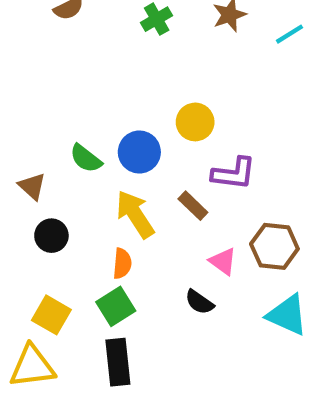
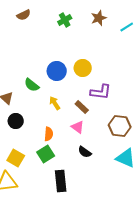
blue circle: (139, 152) -> (57, 71), moved
yellow arrow: (135, 214) -> (55, 103), moved, size x0.6
pink triangle: (223, 261) -> (78, 127), moved
black rectangle: (118, 362) -> (61, 181), moved

